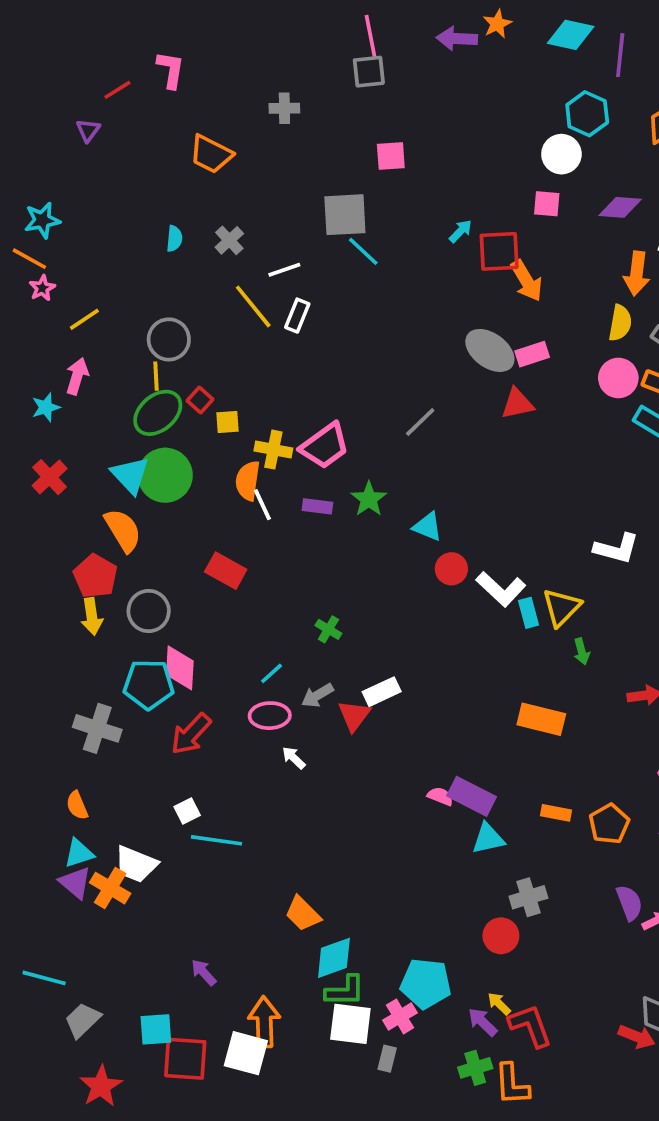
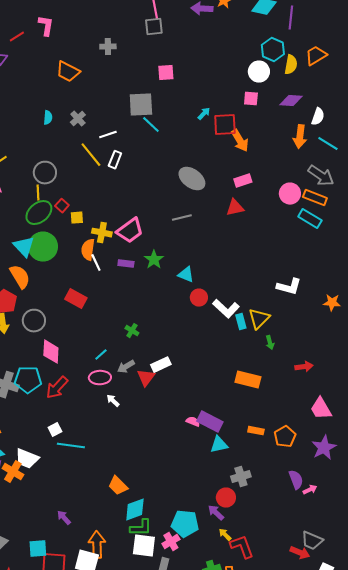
yellow semicircle: (620, 323) -> (291, 65), moved
gray ellipse: (490, 350) -> (192, 179), moved
gray line: (420, 422) -> (182, 218), turned 30
cyan pentagon: (149, 684) -> (28, 380), moved
purple arrow: (483, 1022) -> (216, 513), moved

